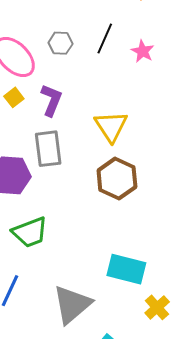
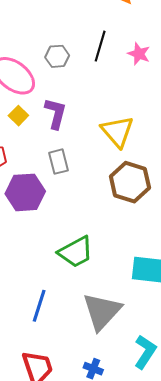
gray rectangle: (48, 149) -> (59, 162), size x0.7
green trapezoid: (30, 232) -> (76, 252), moved

